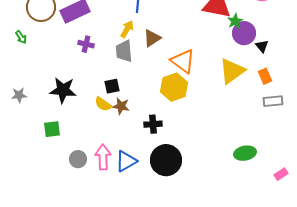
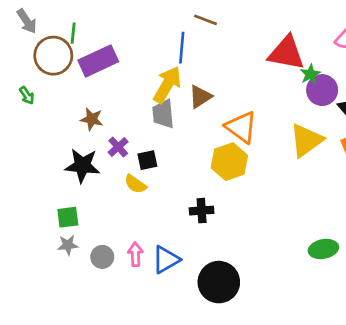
yellow arrow: (127, 29) -> (167, 85), size x1.6
purple cross: (86, 44) -> (118, 147), moved, turned 35
gray star: (19, 95) -> (68, 245), moved
brown star: (121, 106) -> (92, 119), moved
pink arrow: (103, 157) -> (135, 254), size x0.7
black circle: (166, 160) -> (219, 282), moved

